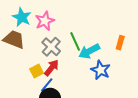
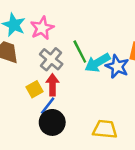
red arrow: (52, 68) -> (53, 85), turned -36
blue star: (101, 70) -> (117, 66), moved

